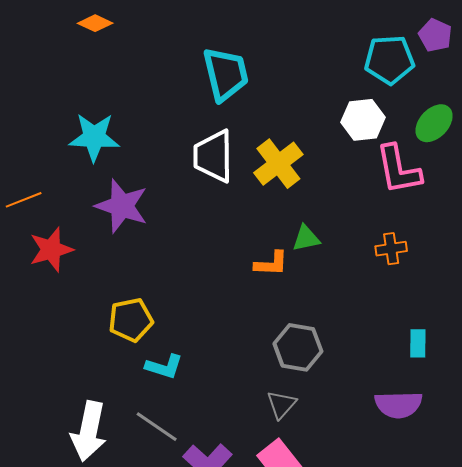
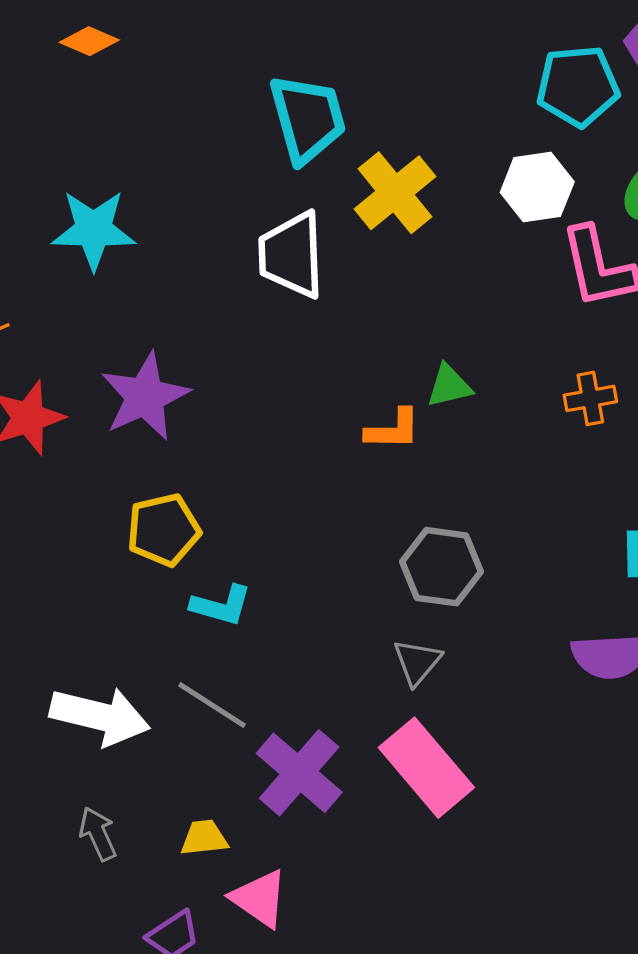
yellow cross: (278, 164) -> (395, 193), moved
purple star: (122, 206) -> (145, 396), moved, turned 30
white arrow: (89, 431) -> (100, 716), turned -86

